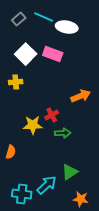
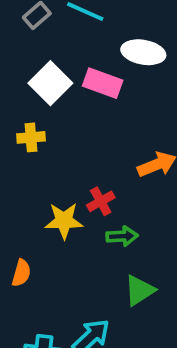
white ellipse: (67, 27) -> (143, 52), moved
green triangle: (70, 172) -> (139, 290), moved

